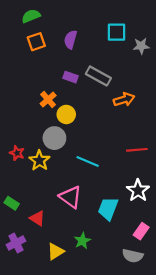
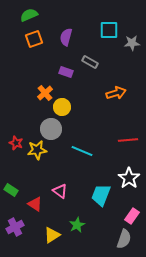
gray rectangle: (98, 76) -> (90, 62), moved, size x0.7
yellow star: (39, 161) -> (37, 150), turned 30
pink triangle: (71, 197) -> (60, 191), moved, size x0.7
gray semicircle: (133, 256) -> (124, 239), turned -84

